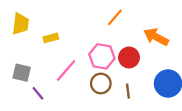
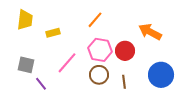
orange line: (115, 17) -> (95, 20), moved

